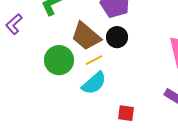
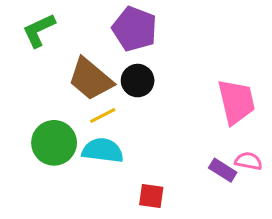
green circle: (59, 60) -> (54, 143), moved
cyan semicircle: (94, 83) -> (103, 150), turned -132

